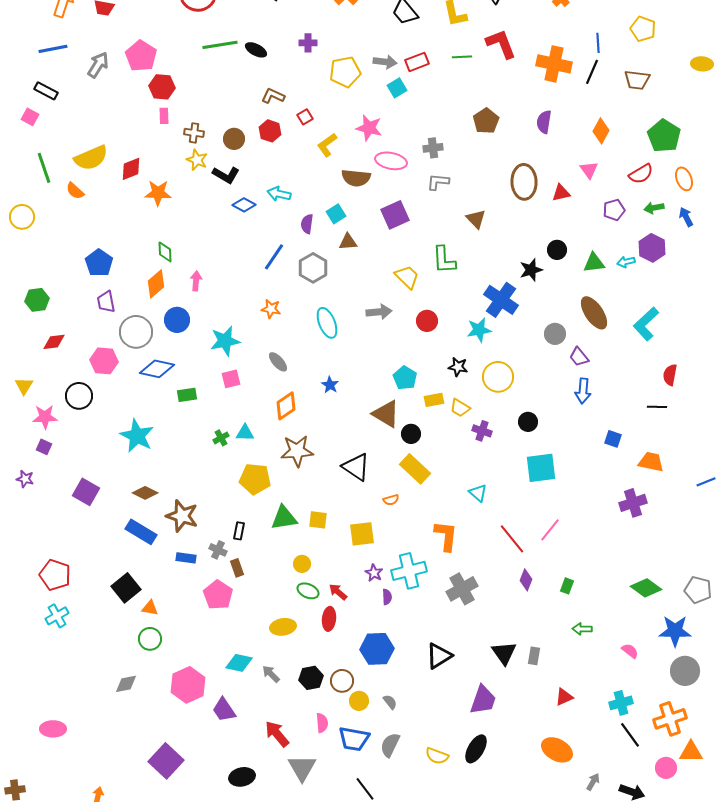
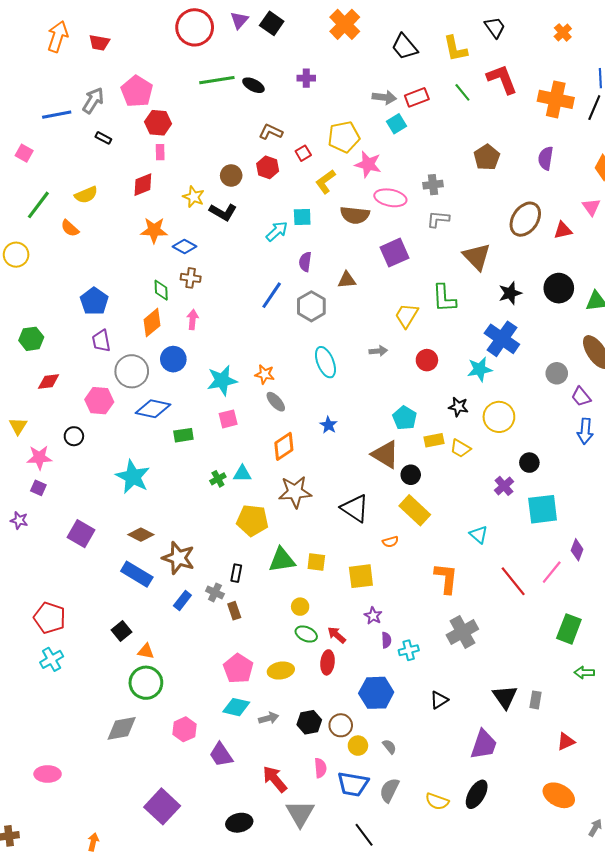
blue line: (53, 49) -> (57, 115), moved
green line: (462, 57) -> (462, 92), turned 54
yellow pentagon: (345, 72) -> (344, 137), moved
black rectangle: (46, 91) -> (103, 138), moved, size x0.7
brown cross: (194, 133) -> (191, 278), moved
yellow semicircle: (91, 158) -> (86, 195), size x0.7
green line: (44, 168) -> (38, 205), turned 56
red diamond: (131, 169) -> (143, 185), moved
brown ellipse: (524, 182) -> (525, 219), turned 36
cyan arrow: (279, 194) -> (277, 231), turned 125
blue diamond: (244, 205) -> (184, 247), moved
cyan square: (336, 214) -> (302, 217), moved, turned 30
brown triangle: (476, 219) -> (477, 257), size x1.4
black circle: (557, 250) -> (559, 288), size x1.5
black star: (531, 270) -> (510, 293), moved
yellow trapezoid: (407, 277) -> (407, 315), turned -104
orange star: (271, 309) -> (265, 374), moved
gray arrow: (379, 312) -> (378, 351), size x0.7
black circle: (79, 396) -> (74, 436), size x0.7
purple cross: (482, 431) -> (504, 486), moved, turned 30
blue rectangle: (186, 558) -> (182, 601), turned -60
cyan cross: (409, 571) -> (409, 650), moved, size x0.6
purple diamond: (526, 580) -> (577, 550), moved
green rectangle: (567, 586) -> (569, 629), size x1.8
black square: (126, 588) -> (122, 631), size x0.7
pink pentagon: (218, 595) -> (238, 668), moved
green circle: (150, 639) -> (146, 683), size x1.4
black triangle: (439, 656) -> (439, 700), size x0.7
gray arrow: (271, 674) -> (269, 718), turned 120
gray diamond: (126, 684) -> (122, 728), size x1.4
pink hexagon: (188, 685) -> (184, 729), size x0.7

